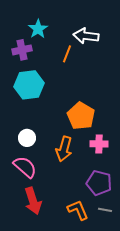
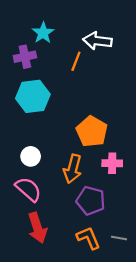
purple pentagon: (99, 183) -> (91, 201), moved

